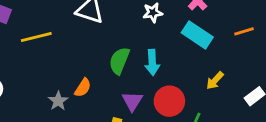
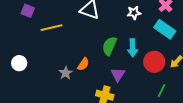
red circle: (169, 101) -> (154, 62), moved

